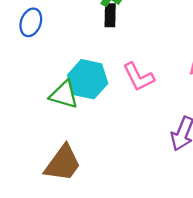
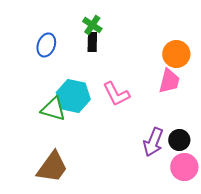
blue ellipse: (31, 22) -> (46, 45), moved

